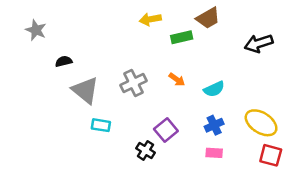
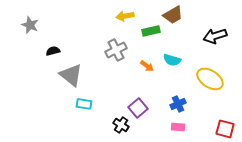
gray cross: (133, 83) -> (116, 50), moved
cyan semicircle: (214, 89) -> (172, 60), moved, turned 42
yellow ellipse: (261, 123) -> (210, 79), moved

